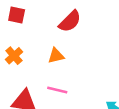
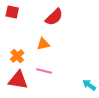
orange cross: (14, 56) -> (17, 56), moved

